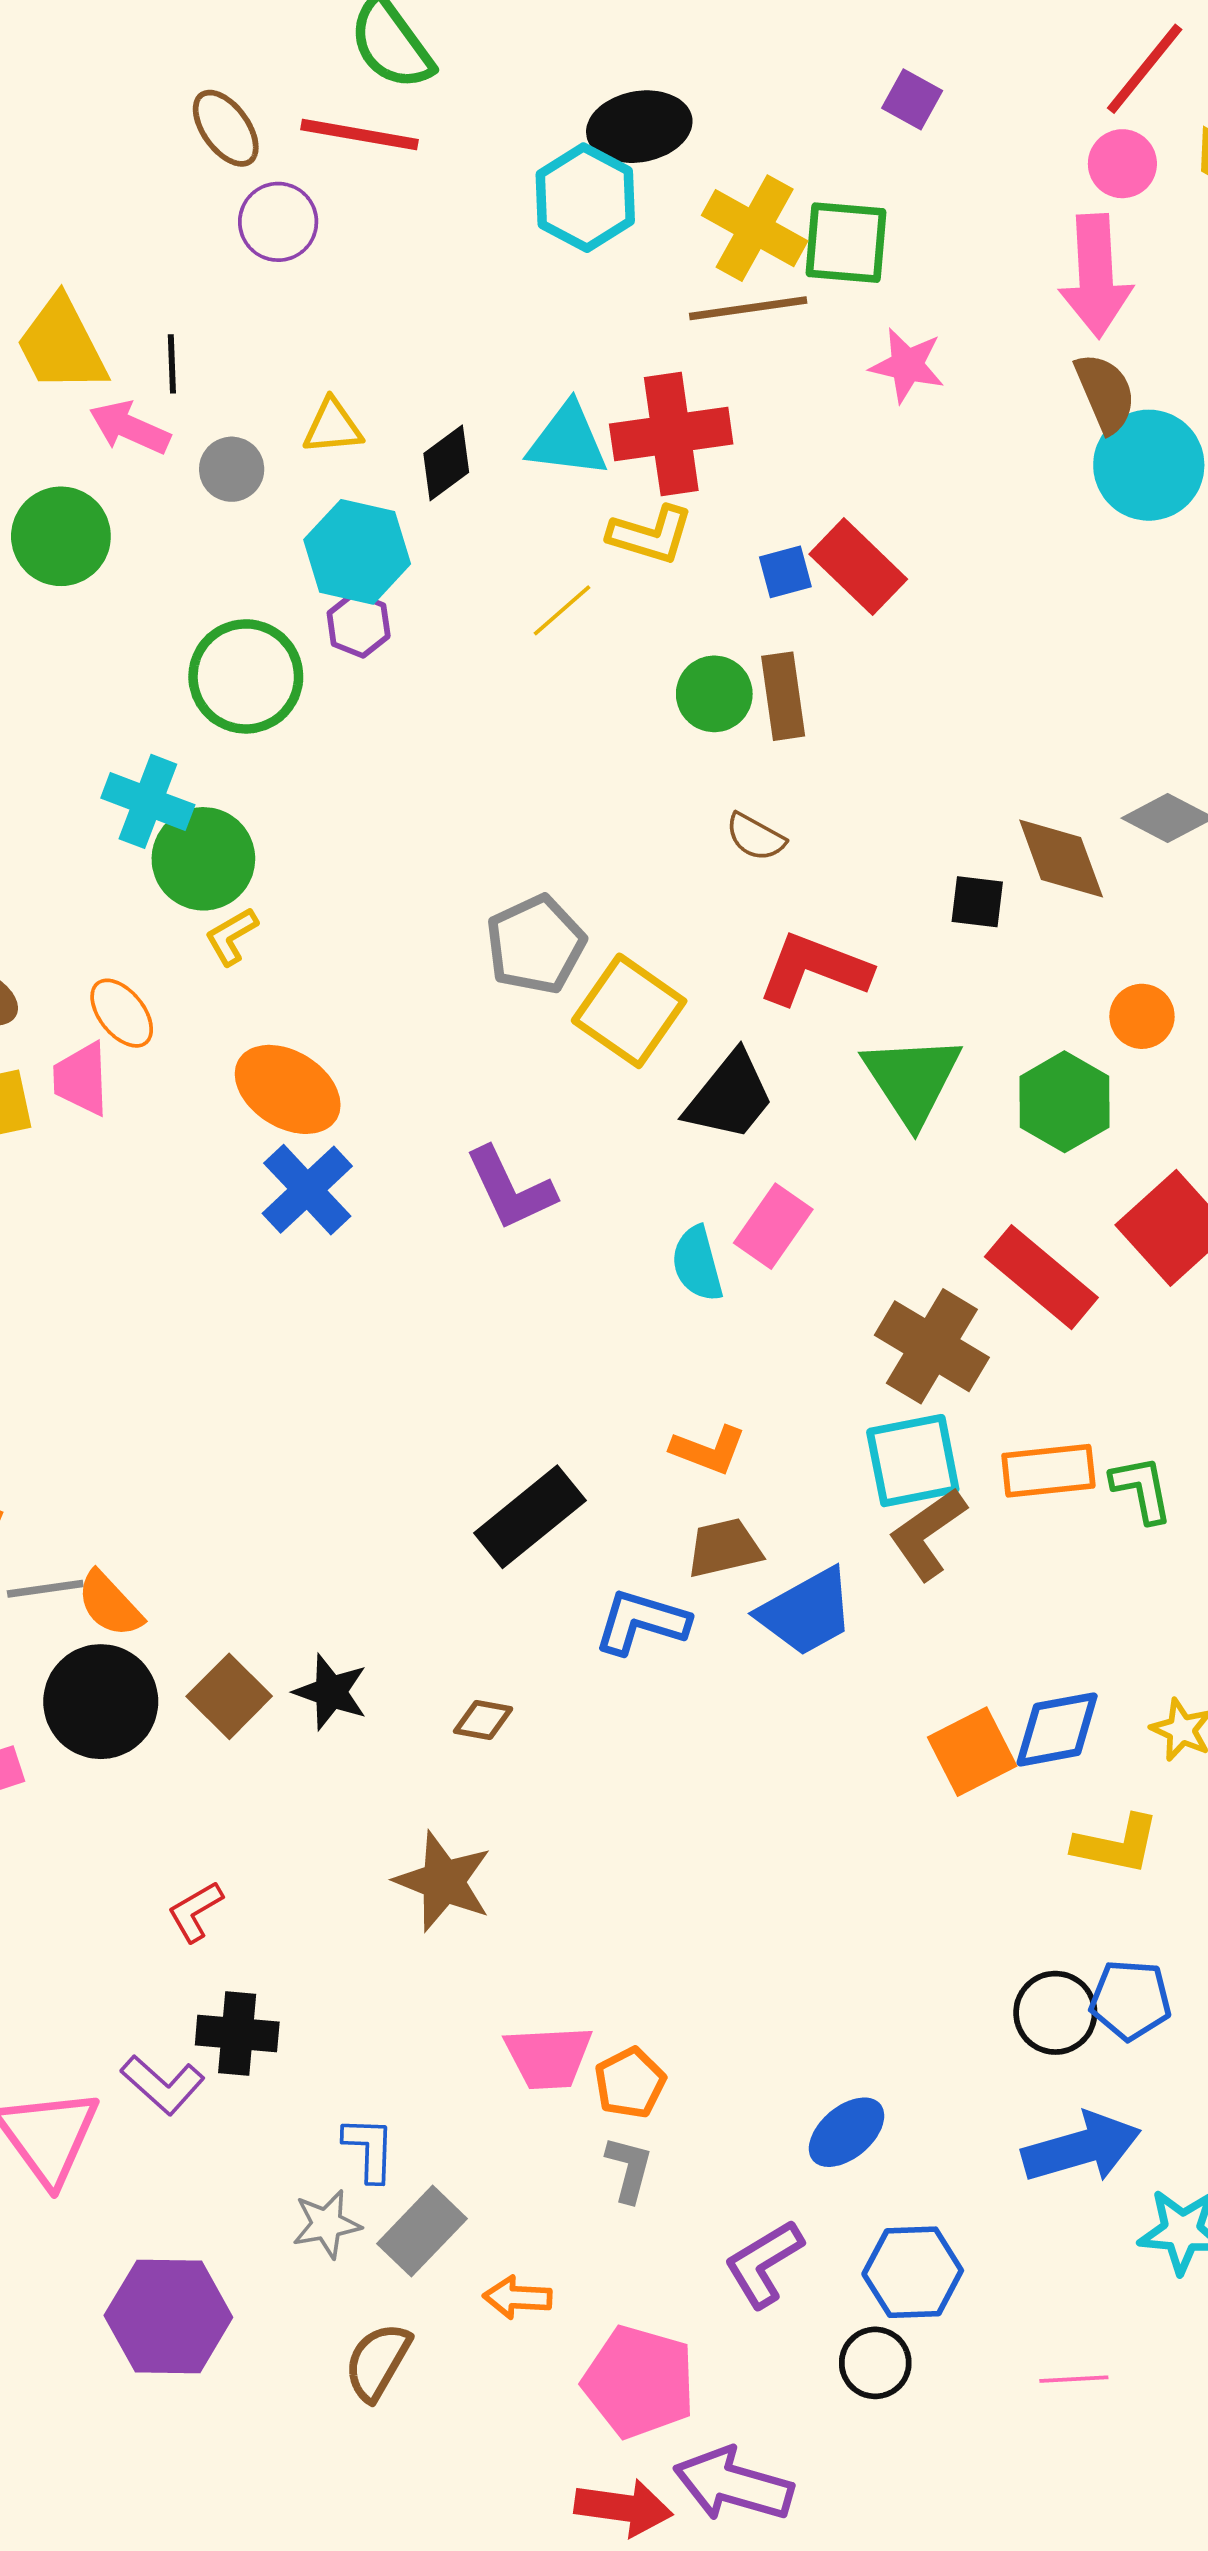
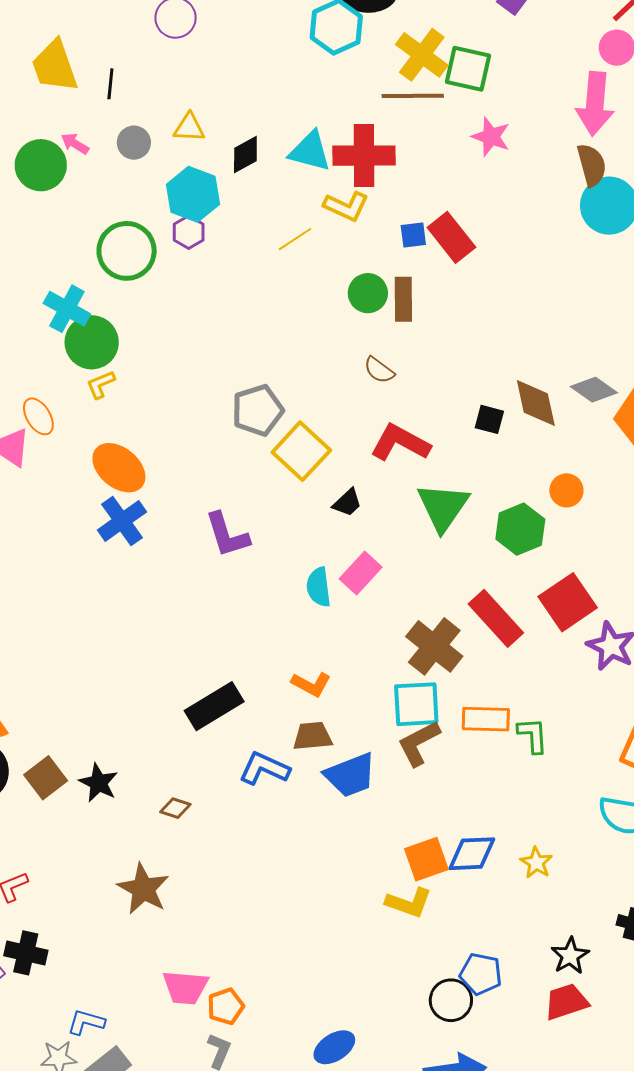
pink arrow: (130, 428) -> (75, 144), moved, size x0.7
black trapezoid: (730, 1096) -> (347, 503), size x0.6
yellow L-shape: (1116, 1844) -> (409, 903), moved
blue pentagon: (1130, 2000) -> (481, 974), moved
blue L-shape: (369, 2149) -> (86, 1022), turned -84

